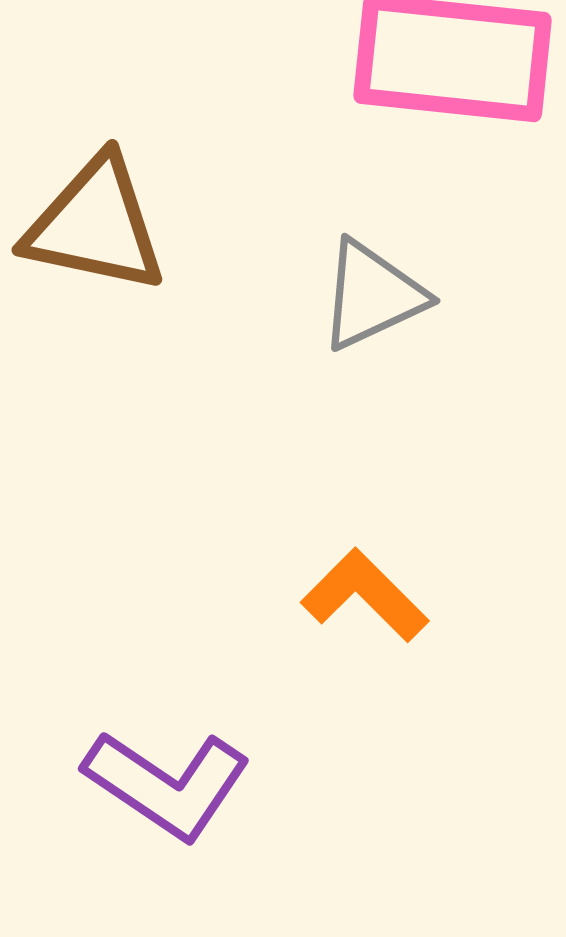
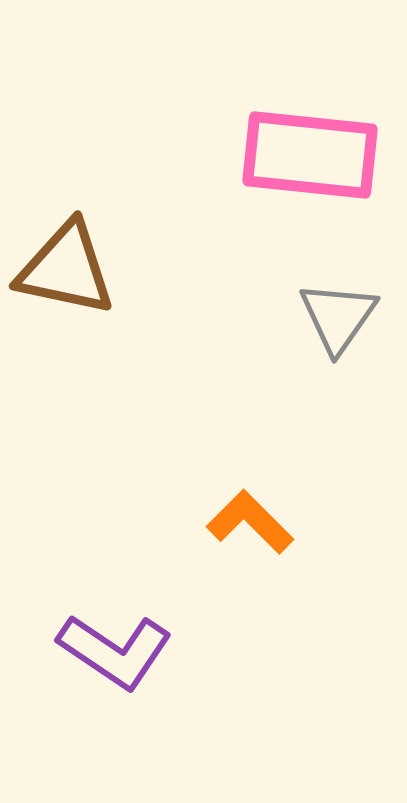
gray triangle: (372, 295) -> (338, 317), moved, turned -30

